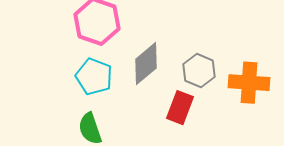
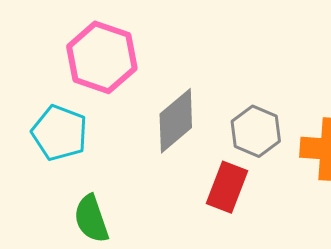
cyan pentagon: (94, 77) -> (60, 133), moved

